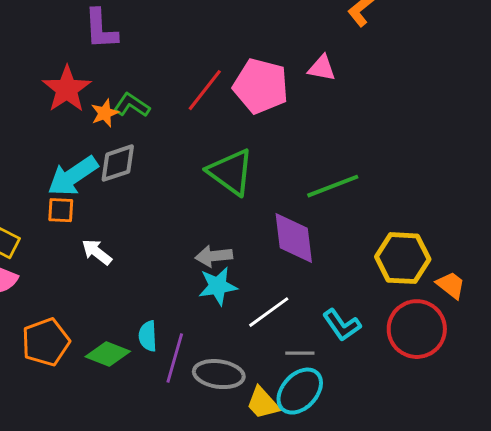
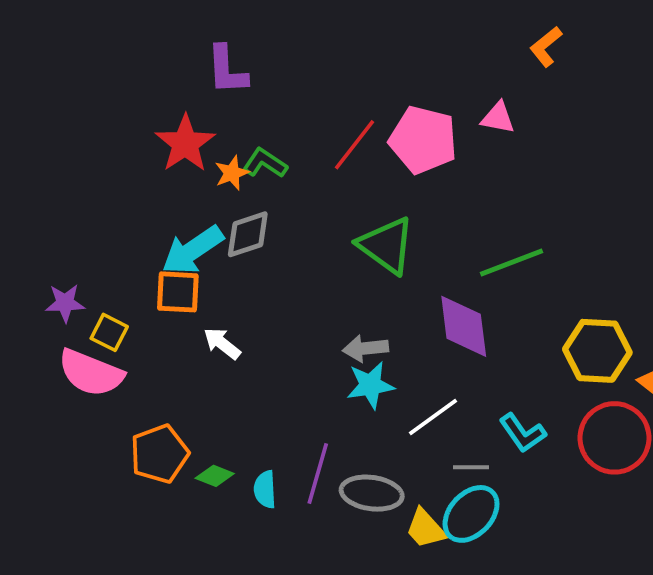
orange square: (61, 210) -> (178, 292), size x1.4
cyan semicircle: (148, 336) -> (265, 489), moved
green diamond: (108, 354) -> (215, 476), moved, size x0.7

